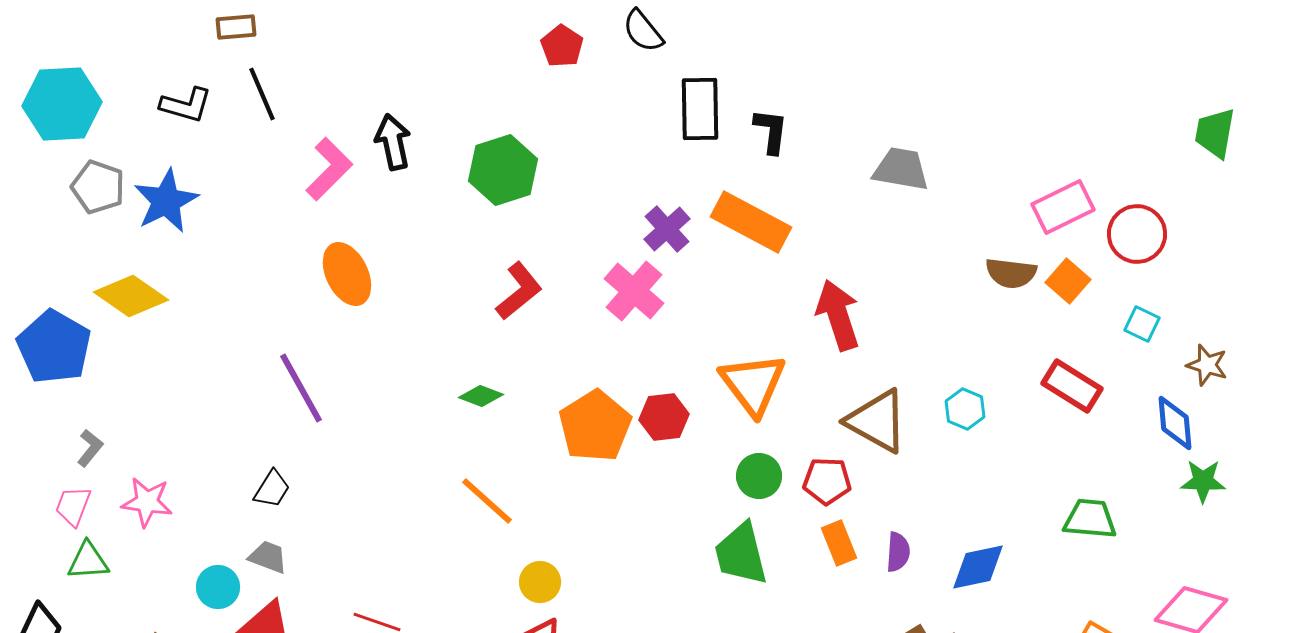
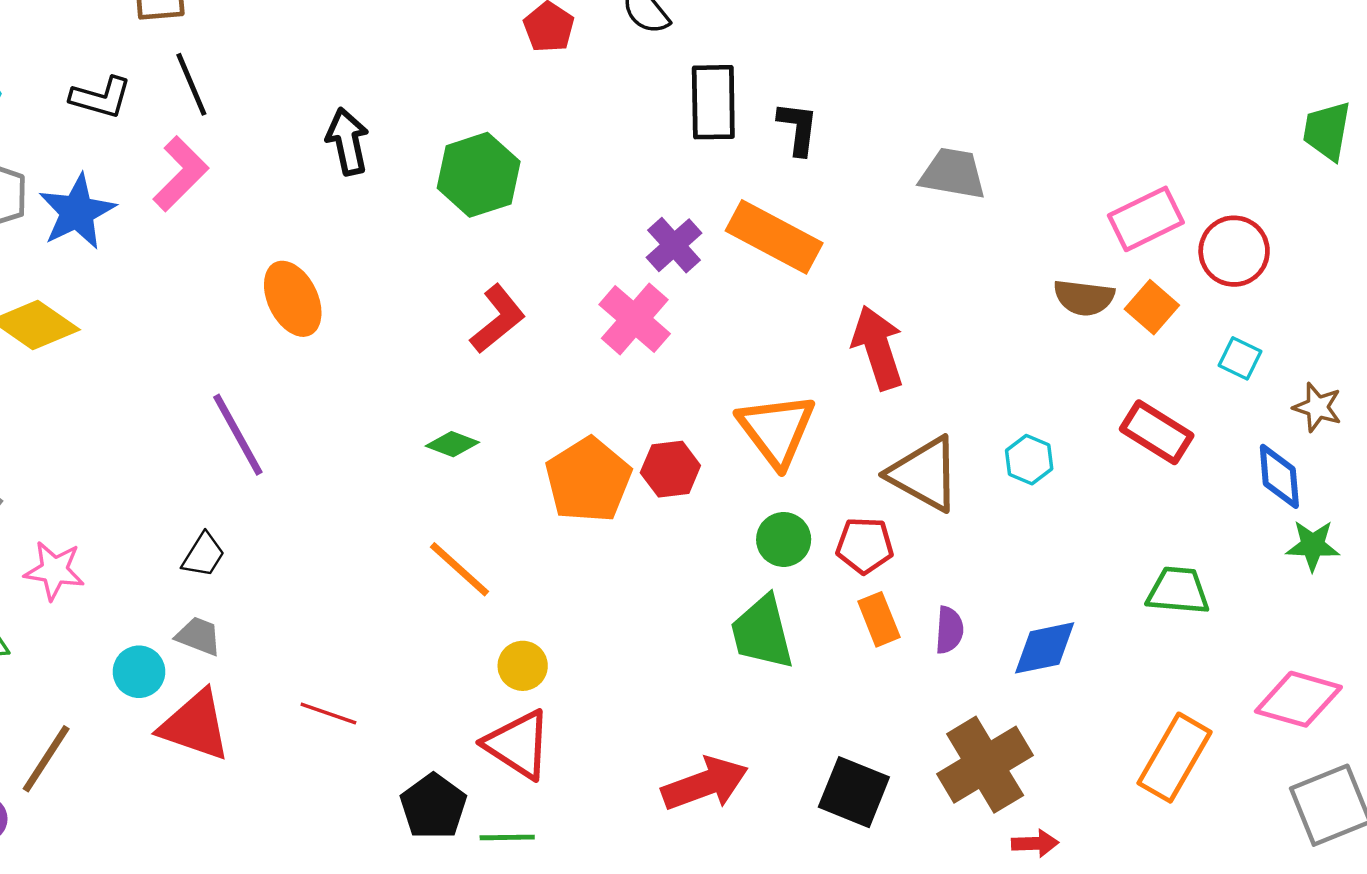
pink L-shape: (329, 169) -> (181, 174), moved

